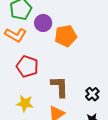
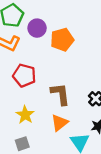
yellow star: (25, 103) -> (25, 115), turned 30

